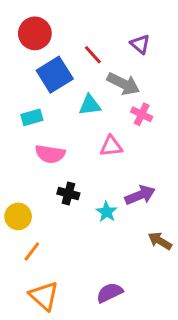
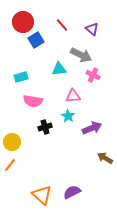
red line: (93, 55) -> (62, 25), moved
blue square: (55, 75) -> (36, 40), moved, size x0.7
black cross: (68, 194) -> (45, 127), turned -32
cyan star: (107, 212) -> (68, 116), moved
orange line: (32, 252) -> (10, 165), moved
orange triangle: (44, 296) -> (42, 195), moved

